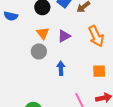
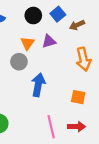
purple triangle: (64, 36) -> (49, 41), moved
blue arrow: (61, 68) -> (38, 85), size x1.5

